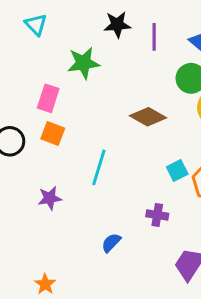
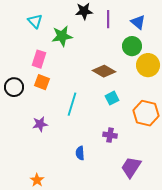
cyan triangle: (36, 25) -> (35, 21), moved
cyan square: (177, 170) -> (112, 98), moved
blue semicircle: (111, 243) -> (80, 153), turned -48

